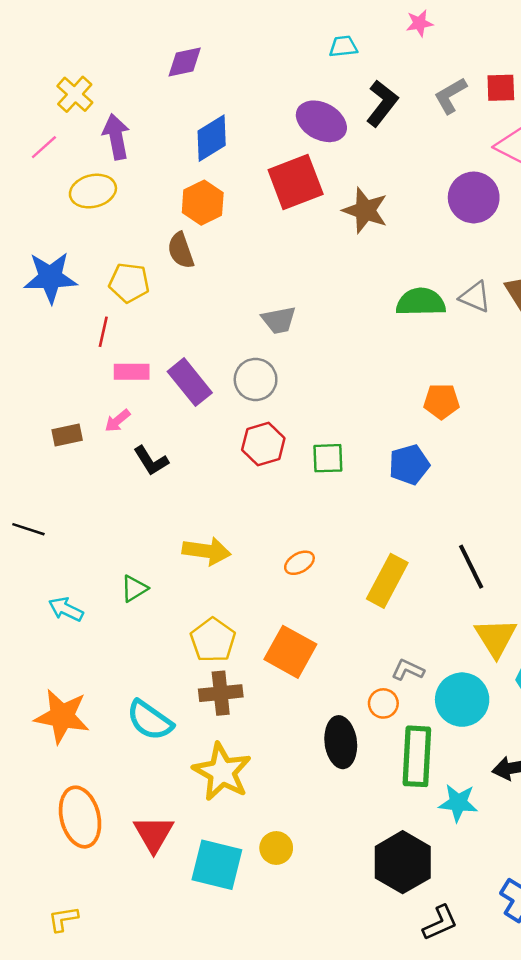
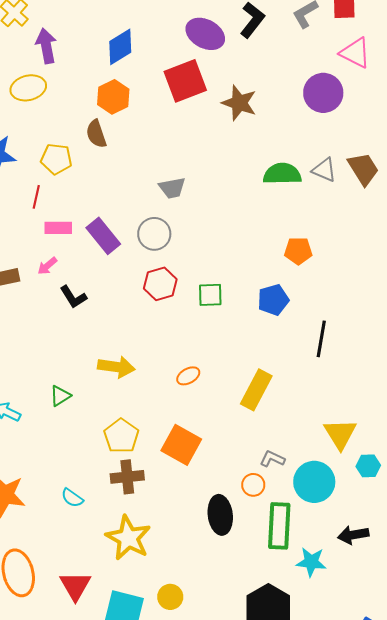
black line: (471, 567) -> (321, 339), moved, turned 36
cyan semicircle: (150, 720) -> (72, 498), size x0.6

